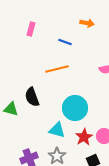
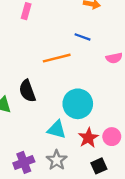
blue line: (65, 42) -> (82, 37), moved

